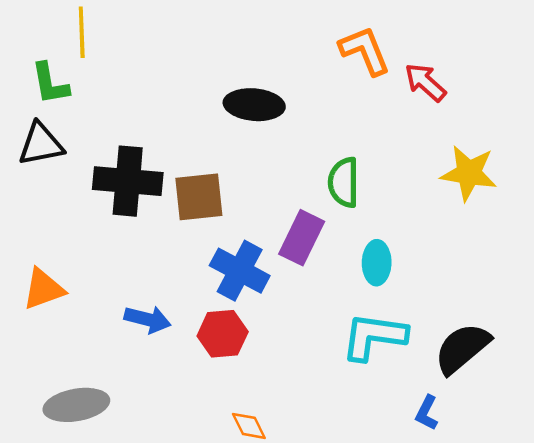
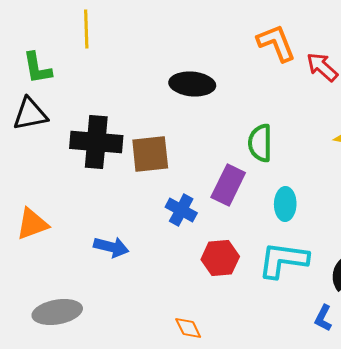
yellow line: (82, 32) -> (86, 29), moved
blue cross: (240, 271) -> (181, 210), size x0.7
red hexagon: (223, 334) -> (220, 258), moved

